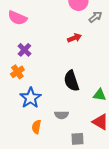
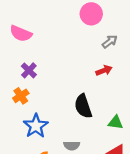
gray arrow: (95, 17) -> (110, 42), moved
red arrow: (74, 38) -> (104, 70), moved

